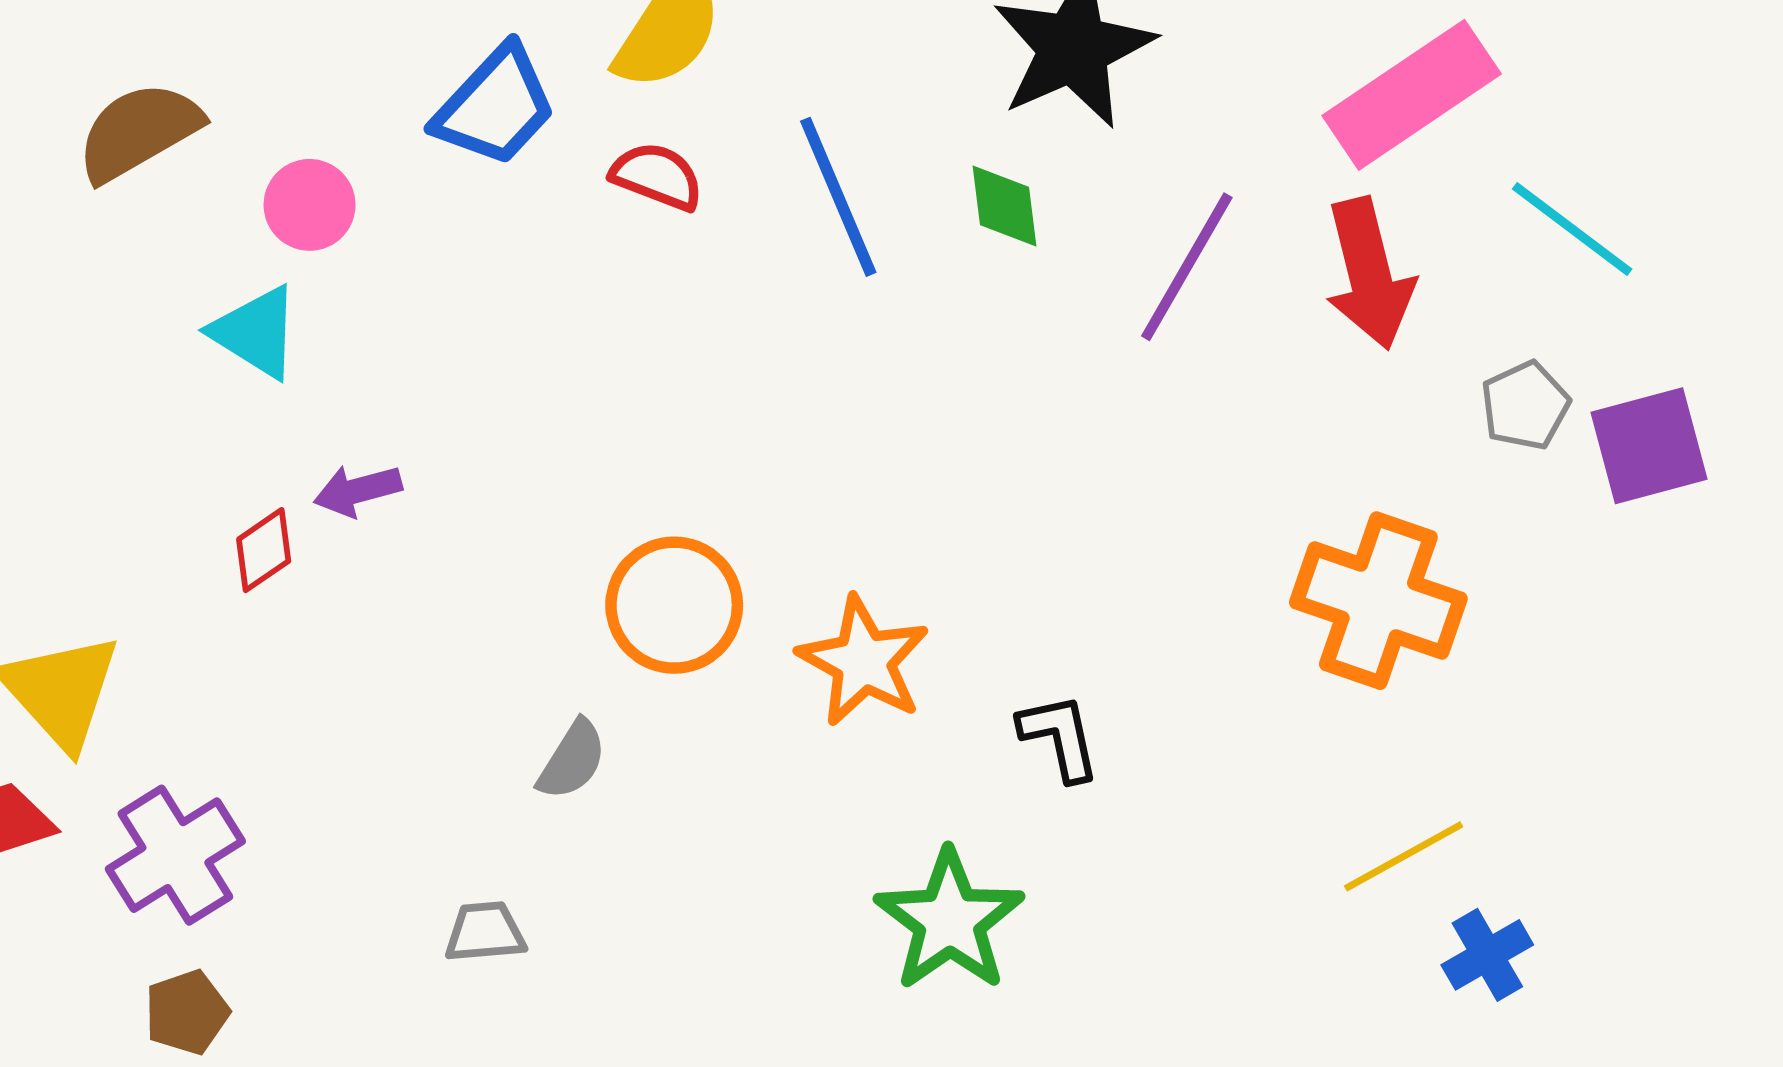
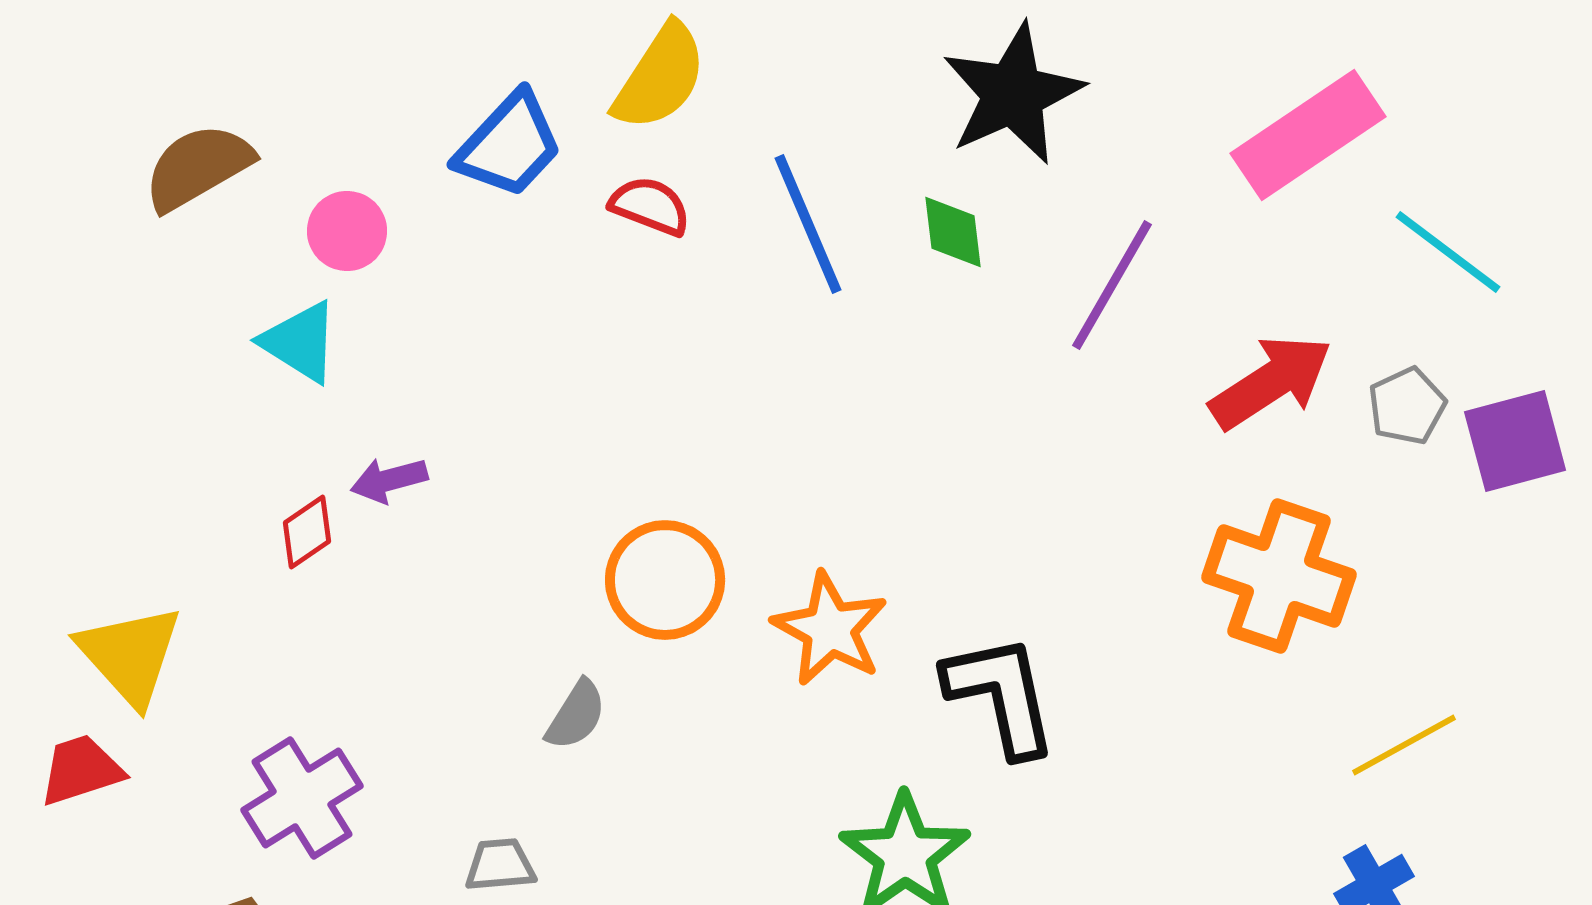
red arrow: (1369, 274) -> (1271, 382), moved, turned -109
black L-shape: (1060, 737) -> (1001, 695), size x1.6
purple cross: (175, 855) -> (302, 798), moved
yellow line: (1404, 856) -> (1404, 745), moved

